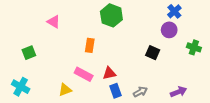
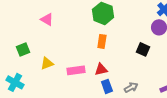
orange rectangle: (90, 45) -> (102, 41), moved
pink rectangle: (84, 74) -> (76, 70), turned -36
yellow triangle: (65, 90) -> (47, 63), moved

